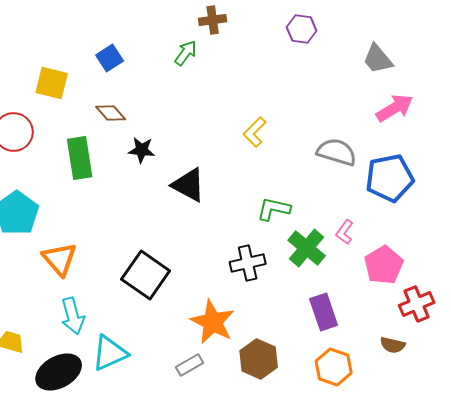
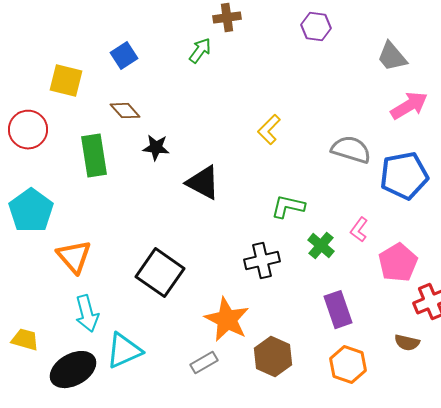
green cross: (307, 248) -> (321, 246), size x0.7

